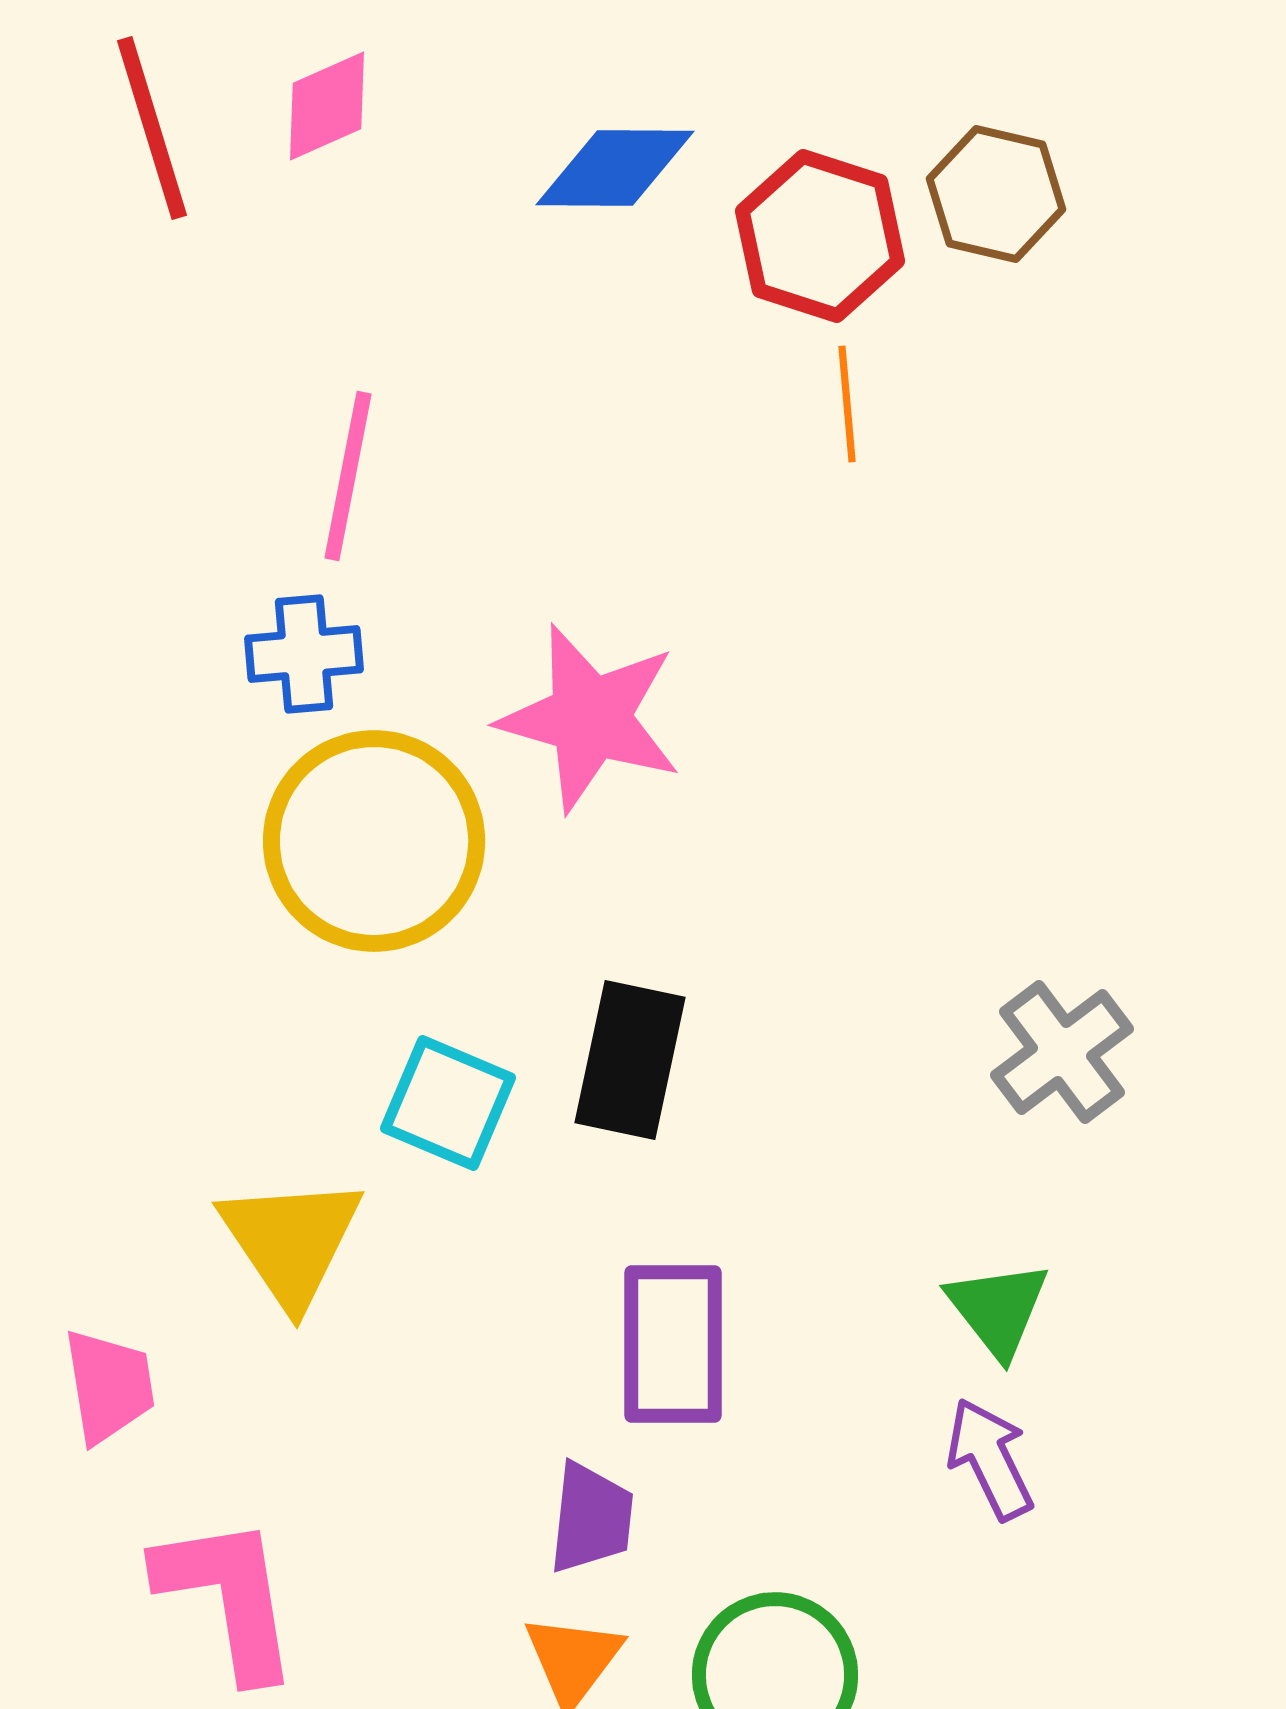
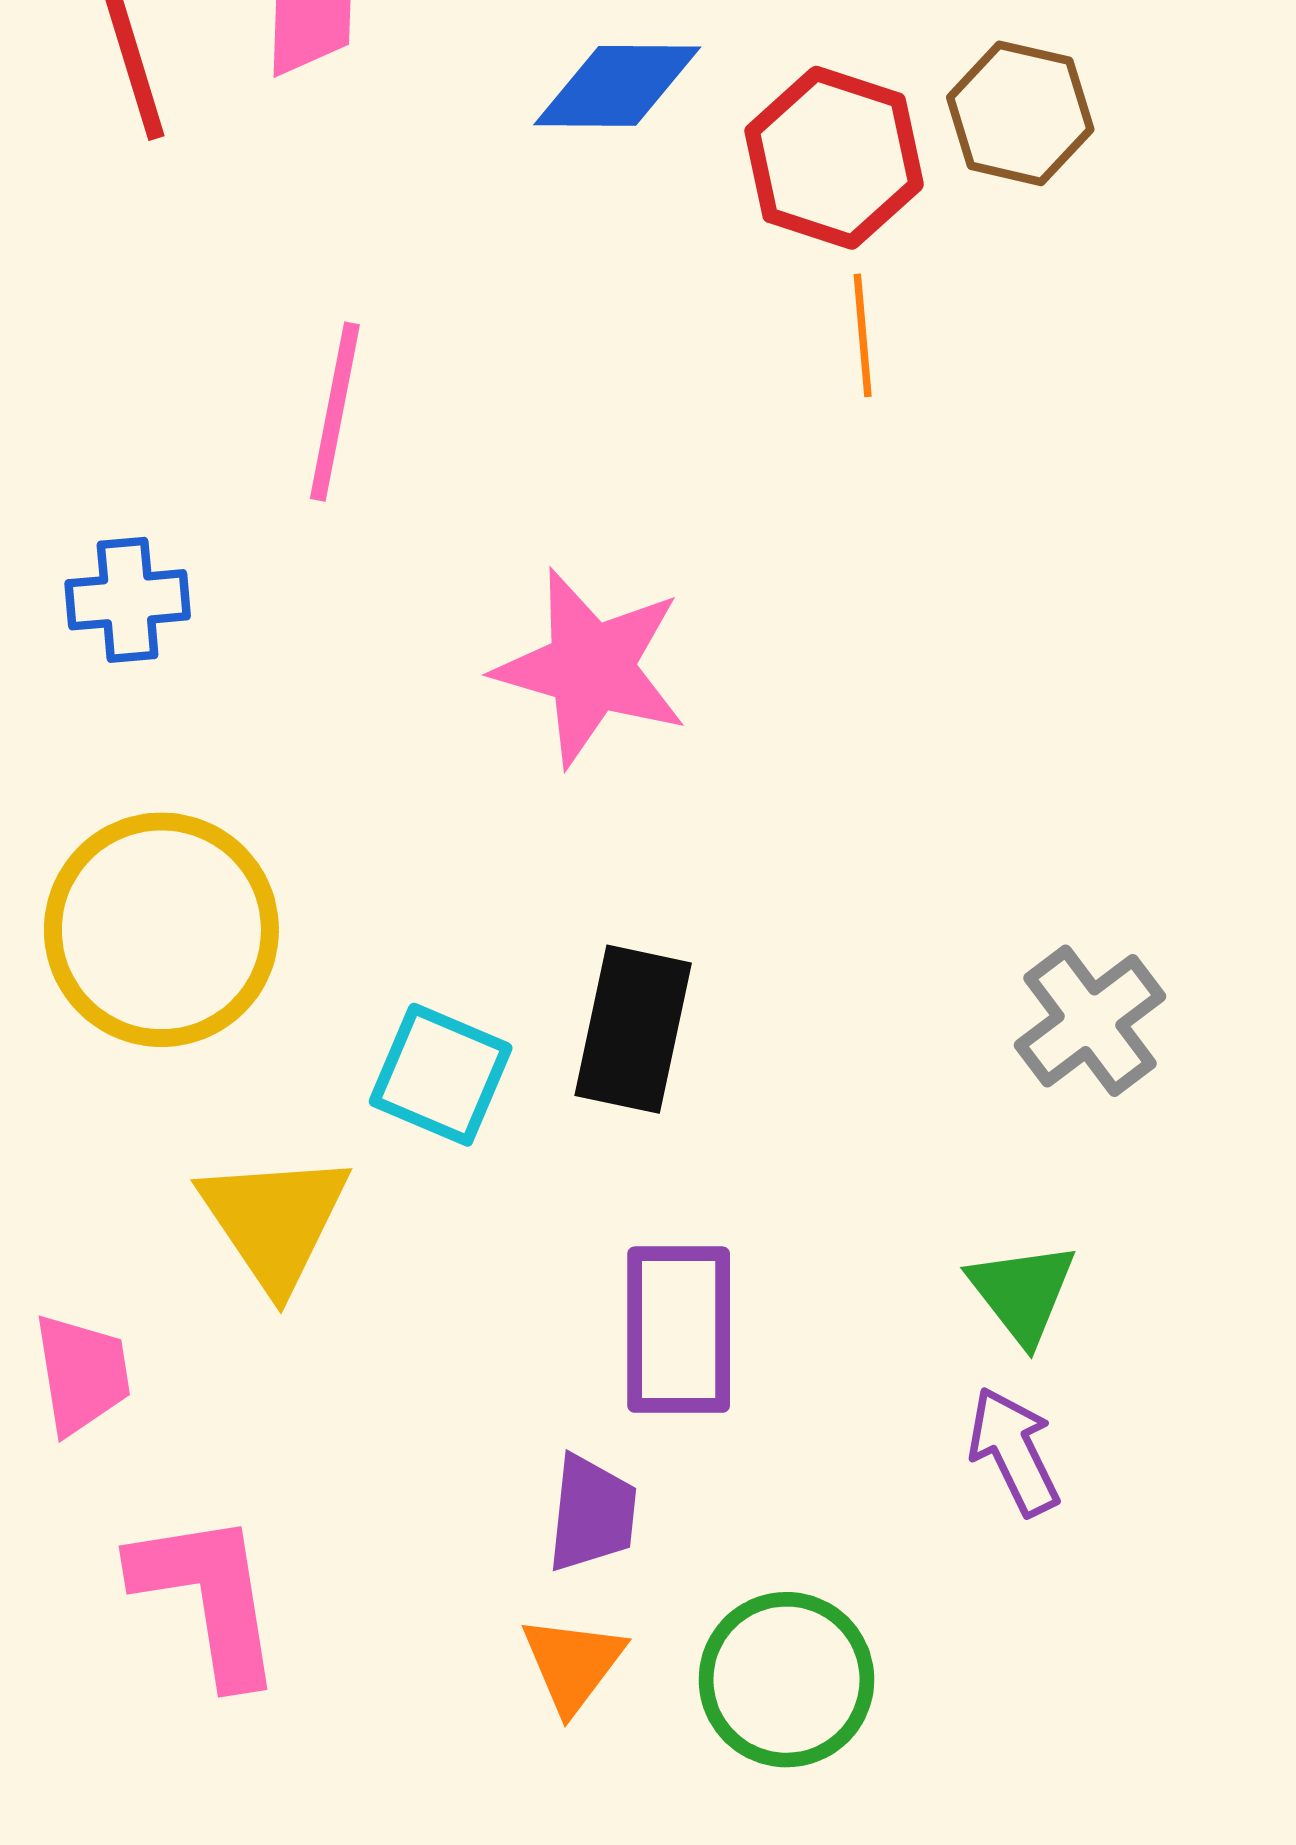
blue cross: (304, 654) -> (128, 600), moved
yellow circle: (374, 841) -> (161, 930), moved

